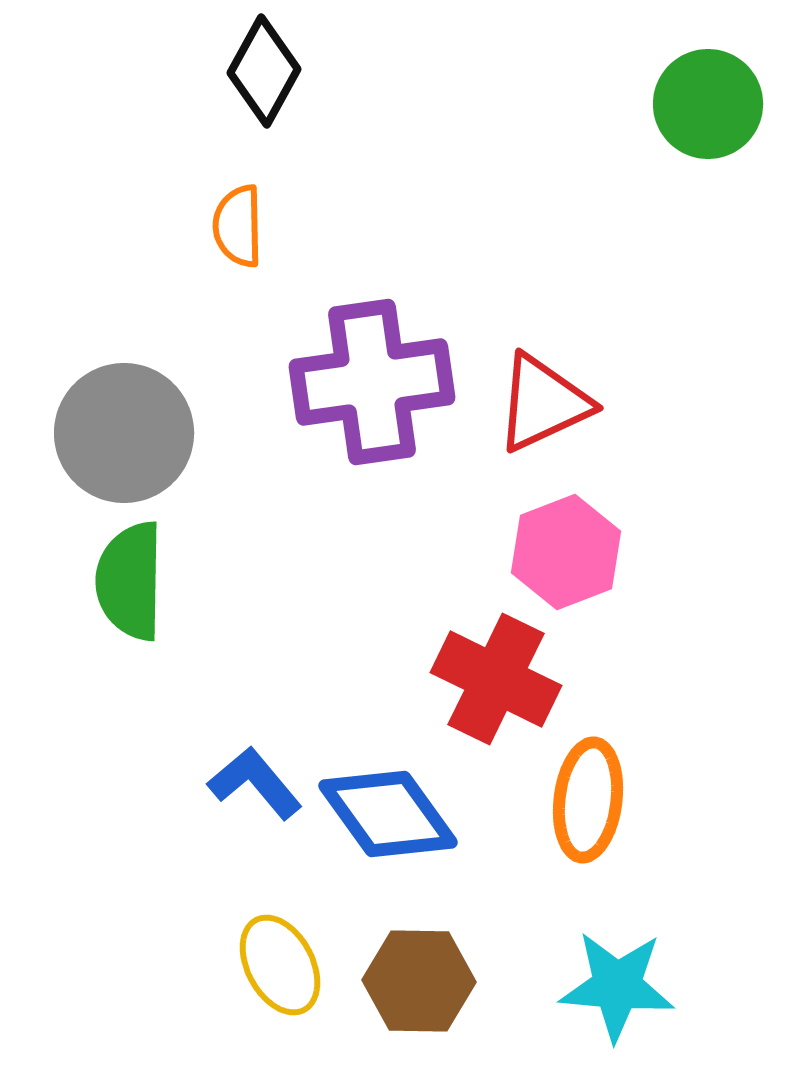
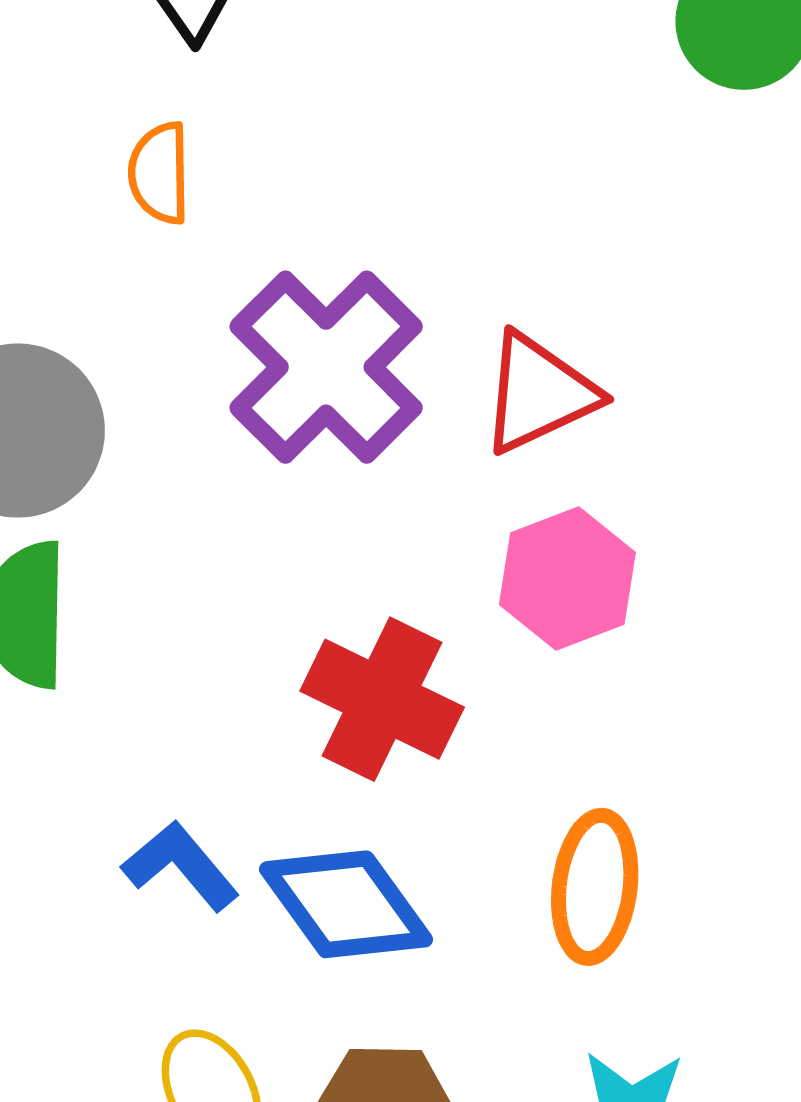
purple cross: (372, 382) -> (326, 367), turned -37
red cross: (496, 679) -> (382, 699), moved

